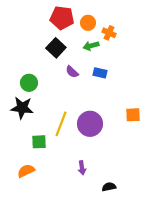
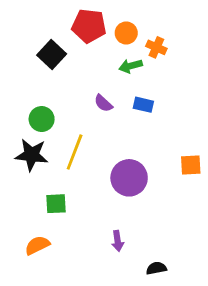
black square: (56, 48) -> (52, 54), moved
yellow line: (61, 124) -> (75, 152), moved

